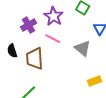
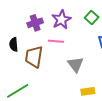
pink line: (53, 39) -> (56, 41), turned -35
gray triangle: (83, 48) -> (76, 65), moved

